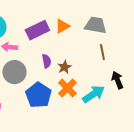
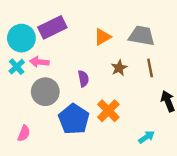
purple rectangle: (37, 30) -> (52, 27), moved
brown star: (64, 67) -> (119, 68), moved
cyan arrow: (93, 94) -> (146, 137), moved, size x0.6

